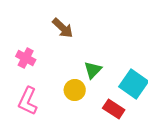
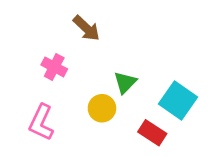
pink cross: (26, 58) -> (54, 67), moved

